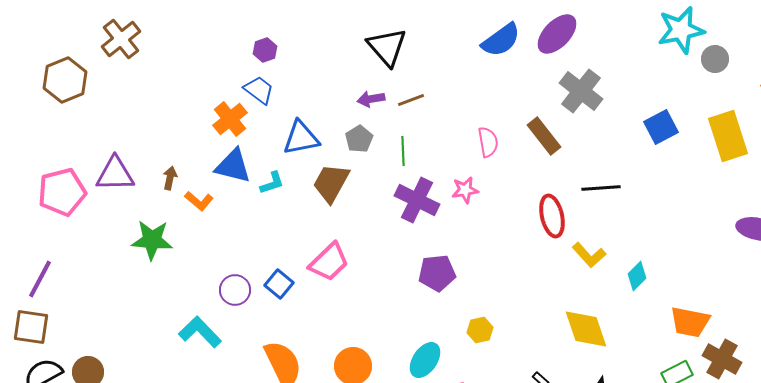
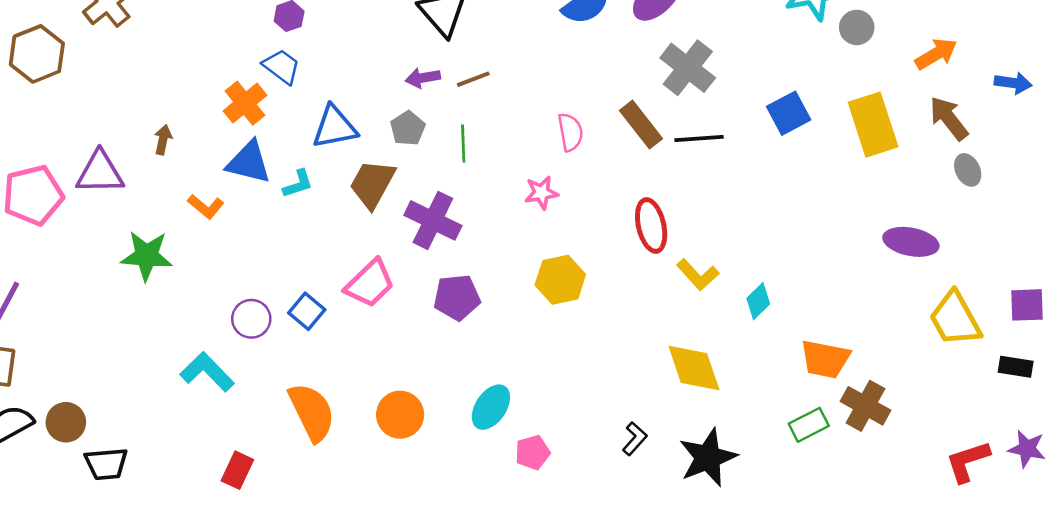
brown arrow: (170, 178) -> (163, 140), moved
black line: (601, 188) -> (699, 138), moved
purple cross: (417, 200) -> (433, 220), moved
purple pentagon: (437, 273) -> (457, 297), moved
yellow hexagon: (480, 330) -> (560, 280), moved, size x1.5

